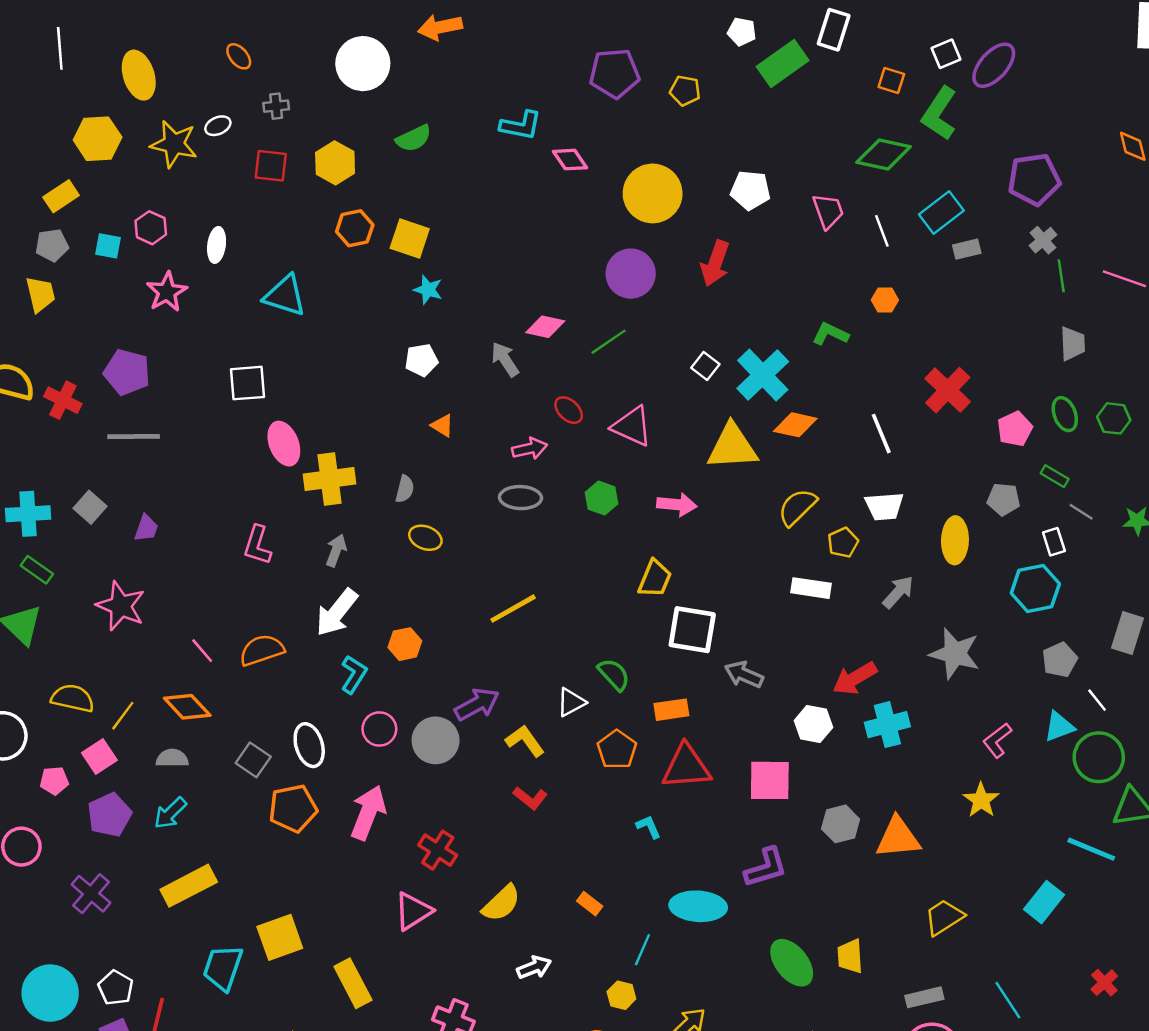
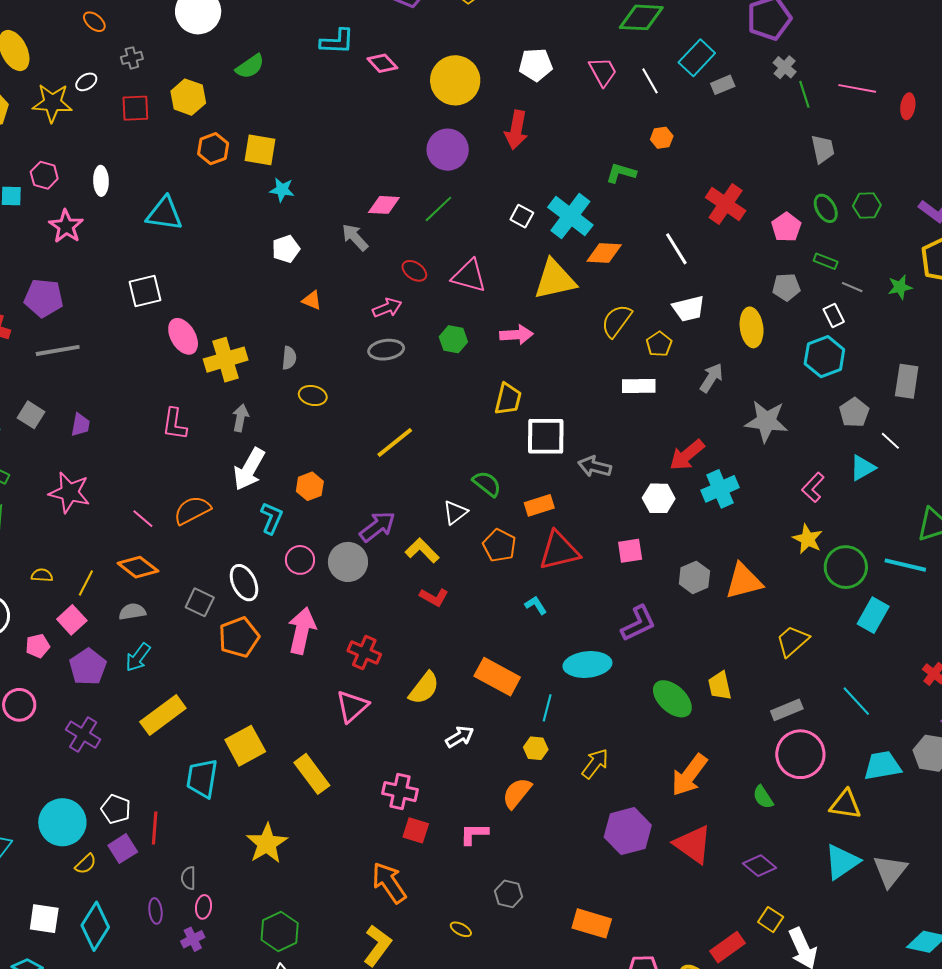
yellow semicircle: (73, 698) -> (42, 575), size x0.6
green circle: (1099, 757) -> (846, 567), moved
pink square: (770, 780) -> (630, 551), size x0.7
orange rectangle: (590, 904) -> (497, 677), size x2.0

